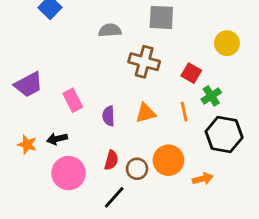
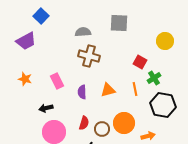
brown cross: (144, 62) -> (89, 56), moved
purple trapezoid: (29, 85) -> (26, 41), moved
orange star: (27, 144) -> (25, 79), moved

